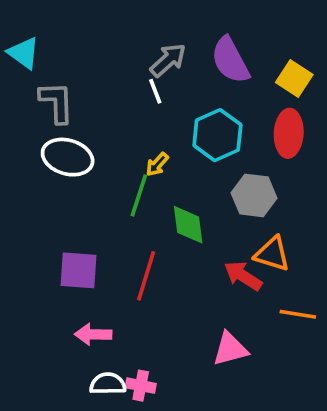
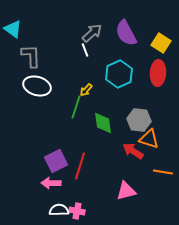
gray hexagon: (254, 195) -> (139, 120), moved
purple square: (79, 270) -> (56, 161), moved, turned -30
red line: (146, 276) -> (80, 166), moved

